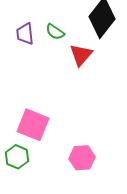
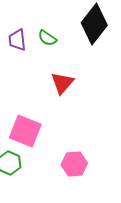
red triangle: (81, 55) -> (62, 83), moved

